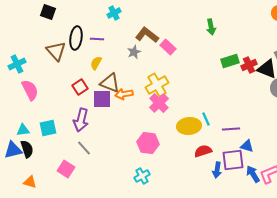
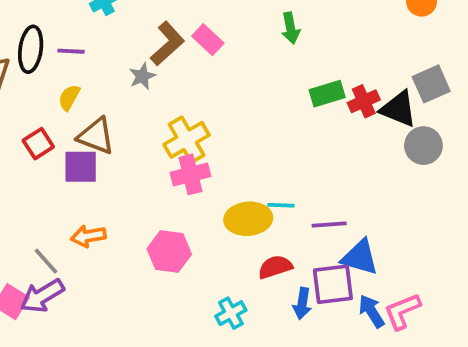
brown L-shape: (147, 35) -> (167, 44), turned 100
pink rectangle: (168, 47) -> (208, 40), moved
orange arrow: (124, 94) -> (88, 236), moved
pink cross: (159, 103) -> (190, 174), turned 30
cyan line: (206, 119) -> (281, 205), turned -64
purple arrow: (81, 120) -> (42, 296), moved, turned 45
blue triangle: (247, 146) -> (360, 257), size x1.5
cyan cross: (142, 176) -> (231, 313), moved

